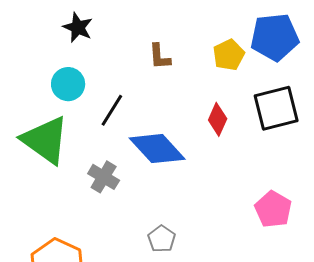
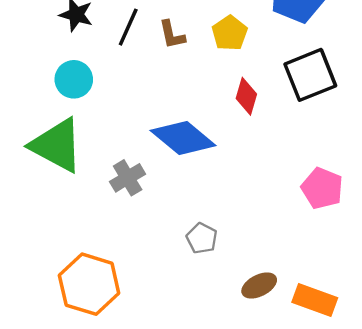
yellow pentagon: (229, 55) -> (230, 33), moved
black line: (112, 110) -> (128, 27), moved
gray cross: (104, 177) -> (128, 178), turned 36

